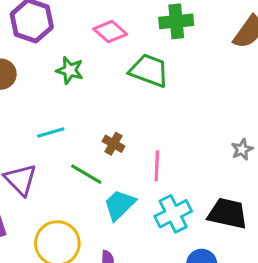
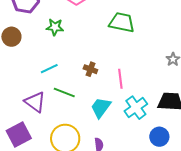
green trapezoid: (149, 70) -> (122, 22), moved
green line: (86, 174) -> (64, 92), moved

